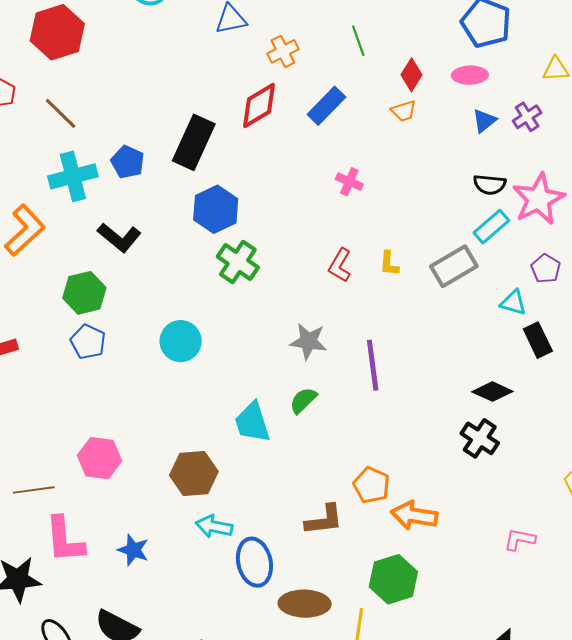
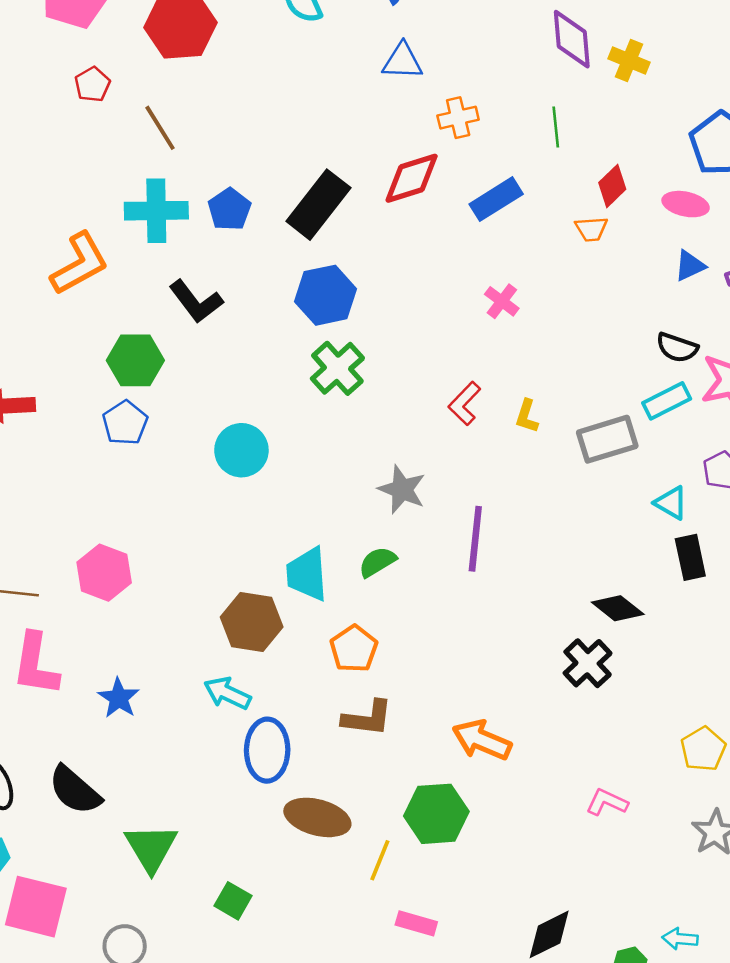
brown hexagon: (194, 473) -> (252, 622), moved
orange pentagon: (371, 485) -> (354, 649), moved

